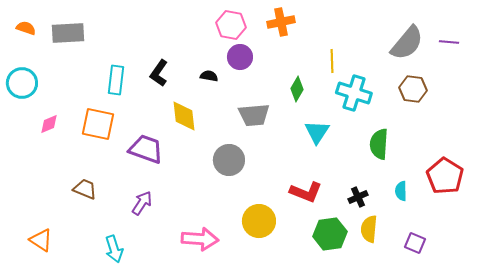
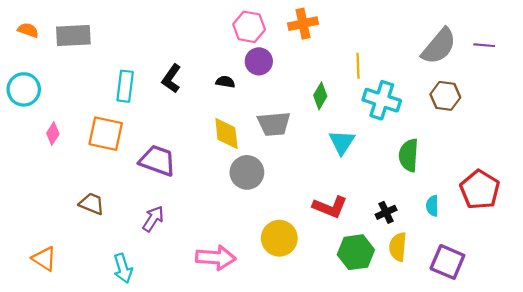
yellow diamond: (184, 116) -> (226, 134), moved
pink diamond: (49, 124) -> (53, 134), turned -35
purple square: (415, 243) -> (447, 262), size x1.5

